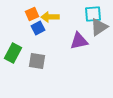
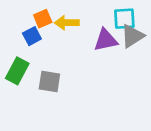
blue square: (38, 28) -> (32, 36), moved
purple triangle: (79, 41) -> (106, 40), moved

